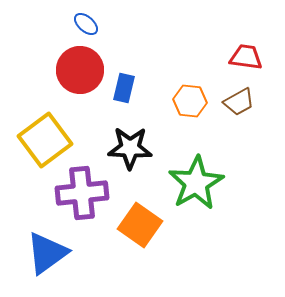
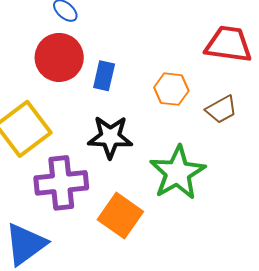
red trapezoid: (246, 57) -> (228, 44), size x1.4
brown trapezoid: (239, 102) -> (221, 109), moved

